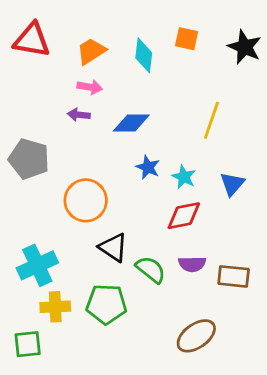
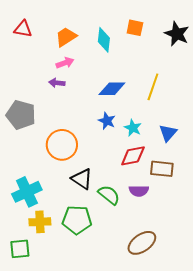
red triangle: (32, 40) -> (23, 29), size x0.7
pink arrow: (90, 87) -> (65, 63), turned -30
blue diamond: (131, 123) -> (112, 89), moved
brown rectangle: (234, 276) -> (162, 169), moved

